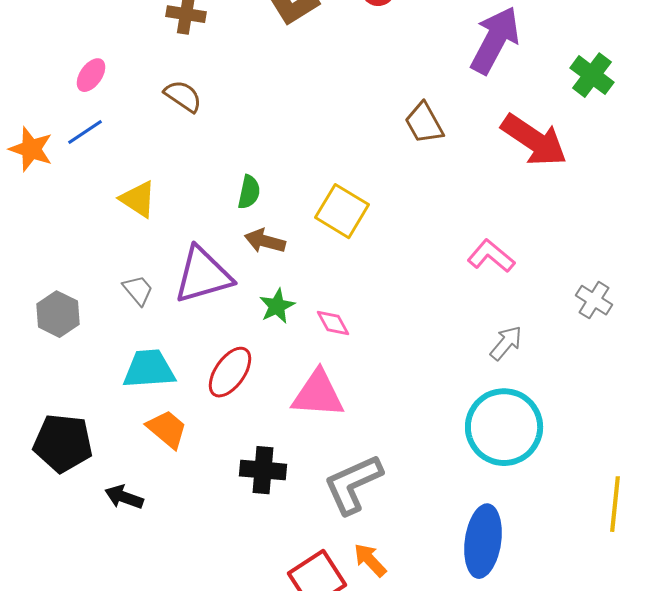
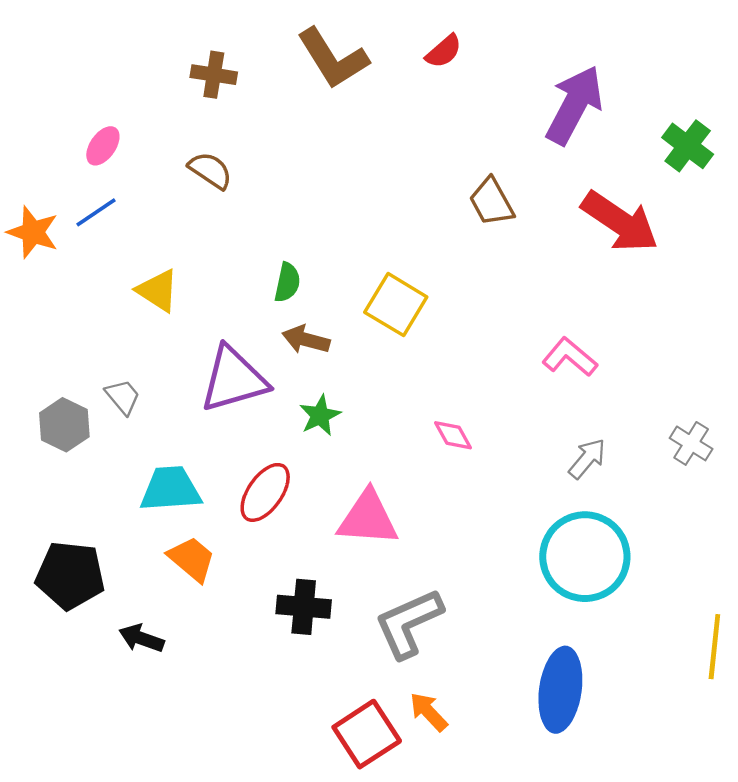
gray trapezoid: (138, 290) -> (123, 397), moved
gray cross: (594, 300) -> (691, 443), moved
pink diamond: (333, 323) -> (453, 435), moved

